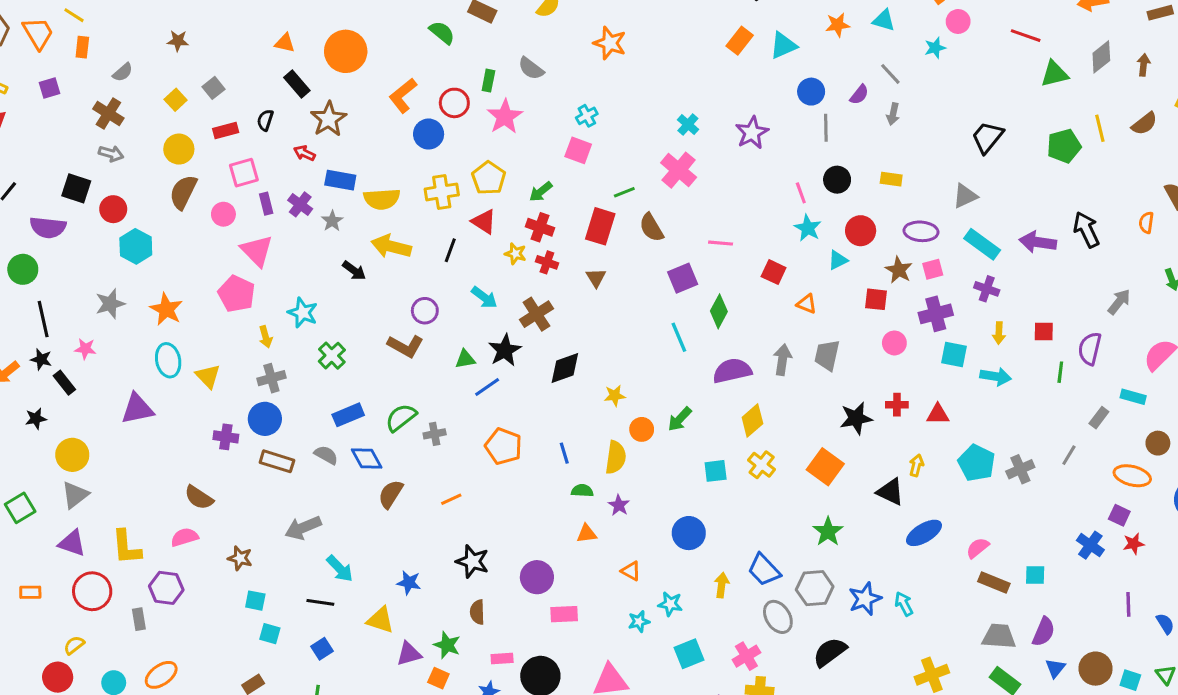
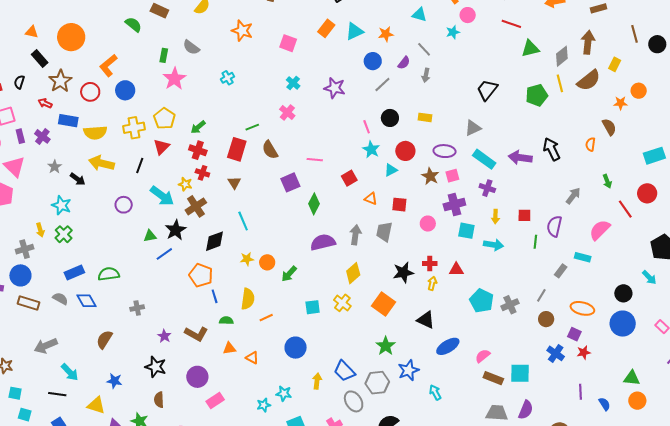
orange star: (838, 25) -> (386, 34), moved
gray diamond: (1101, 57) -> (562, 56), moved
brown arrow: (1144, 65) -> (588, 42), size x1.6
red circle: (454, 103) -> (90, 92), moved
brown semicircle: (1144, 124) -> (589, 80), size x1.4
gray line: (826, 128) -> (382, 84), turned 48
purple star: (752, 133) -> (335, 88), turned -30
pink square: (578, 150) -> (288, 43), moved
pink cross: (679, 170) -> (287, 112), size x0.7
gray star: (332, 221) -> (55, 167), moved
red triangle: (484, 222) -> (161, 147), turned 42
yellow star: (515, 254) -> (185, 184), moved
red square: (774, 272) -> (349, 178), turned 35
cyan arrow: (484, 297) -> (162, 196), size x1.4
red square: (876, 299) -> (399, 205), moved
cyan star: (303, 313) -> (61, 205), moved
yellow arrow: (266, 337) -> (40, 230), moved
cyan line: (679, 337) -> (243, 221), moved
brown L-shape: (406, 346) -> (196, 334), moved
green semicircle: (401, 418) -> (109, 274), turned 30
yellow diamond: (752, 420) -> (353, 273), moved
orange circle: (642, 429) -> (267, 262), moved
gray cross: (435, 434) -> (137, 308), moved
brown circle: (1158, 443) -> (546, 319), moved
orange pentagon: (503, 446) -> (201, 275), moved
yellow arrow: (916, 465) -> (432, 283), moved
brown semicircle: (391, 494) -> (104, 339), moved
orange line: (451, 499) -> (266, 318), moved
purple star: (619, 505) -> (164, 336), moved
orange triangle: (631, 571) -> (252, 358), moved
cyan square: (1035, 575) -> (520, 373), size x1.5
blue star: (865, 599) -> (408, 370), moved
pink rectangle: (564, 614) -> (215, 401), turned -30

